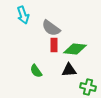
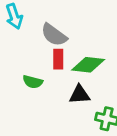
green semicircle: (36, 71) -> (33, 82), moved, turned -40

